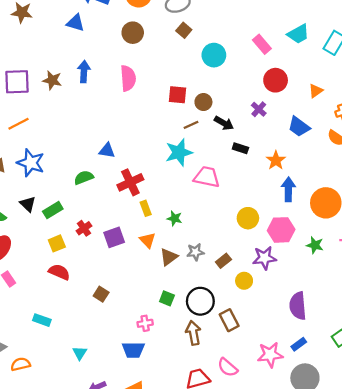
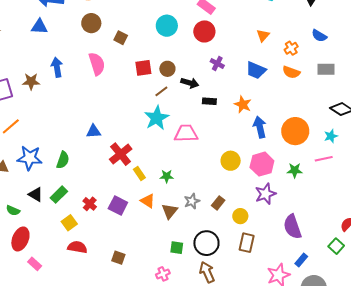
brown square: (184, 30) -> (121, 38), moved
red circle: (276, 80) -> (204, 31), moved
green semicircle: (84, 178) -> (63, 160), moved, turned 144
purple square: (114, 237) -> (118, 206), turned -30
purple star: (264, 258) -> (266, 194), moved
brown rectangle: (229, 320) -> (247, 243), moved, turned 54

